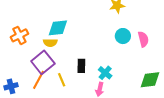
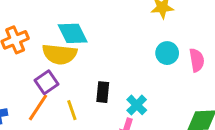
cyan diamond: (58, 28) -> (73, 33), turned 65
yellow semicircle: (50, 43) -> (60, 54), size x1.6
purple square: (43, 62) -> (47, 82), size x0.7

